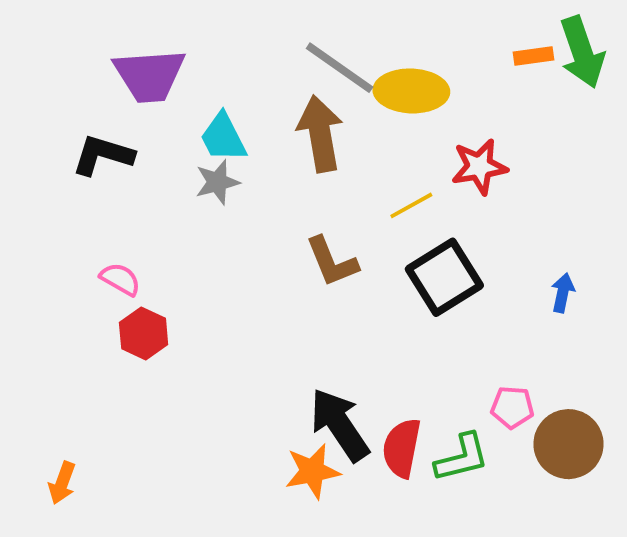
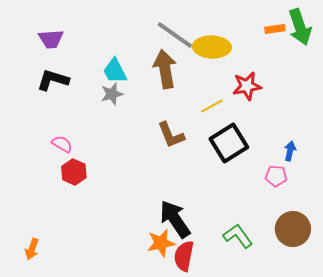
purple trapezoid: (149, 75) -> (51, 39), moved, size x0.7
pink pentagon: (512, 407) -> (276, 176), moved
red semicircle: (402, 448) -> (184, 256), moved
green L-shape: (462, 458) -> (238, 236), turned -112

